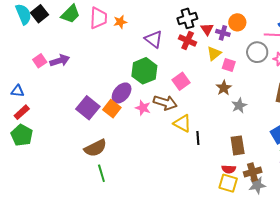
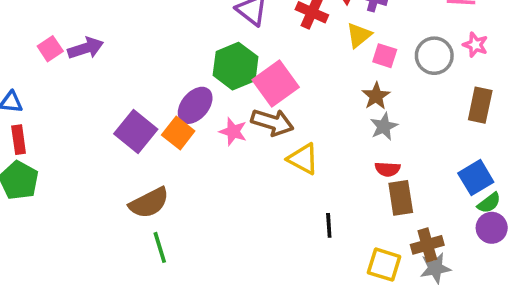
gray circle: (257, 52) -> (434, 56), moved
pink square: (181, 81) -> (276, 84), moved, size x1.4
gray star: (239, 106) -> (384, 126), moved
red rectangle: (22, 112) -> (19, 140), turned -56
black line: (198, 138) -> (329, 225), moved
red semicircle: (229, 169) -> (388, 169), moved

